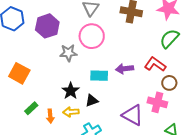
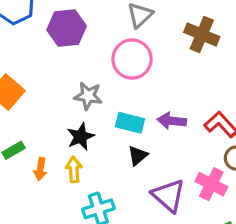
gray star: (68, 53) -> (88, 96), moved
black triangle: (92, 101) -> (138, 156), moved, turned -32
yellow arrow: (71, 112) -> (74, 169), turned 77

